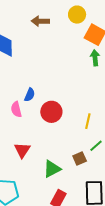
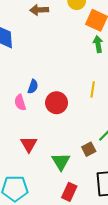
yellow line: (88, 121) -> (93, 89), moved
green triangle: (52, 169) -> (61, 162), turned -30

